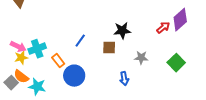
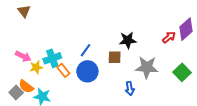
cyan cross: (37, 49) -> (52, 58), moved
yellow star: (21, 58) -> (36, 67), moved
gray star: (141, 58) -> (147, 67), size x1.6
blue circle: (74, 76) -> (87, 71), moved

